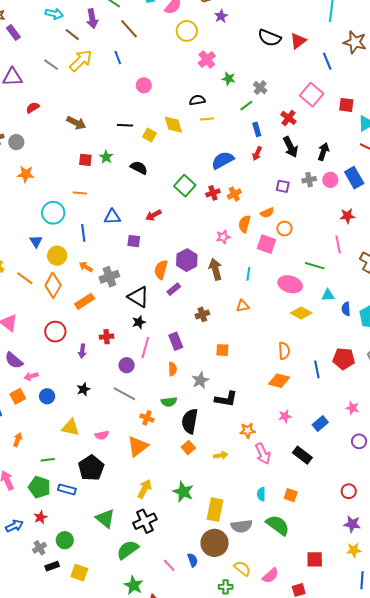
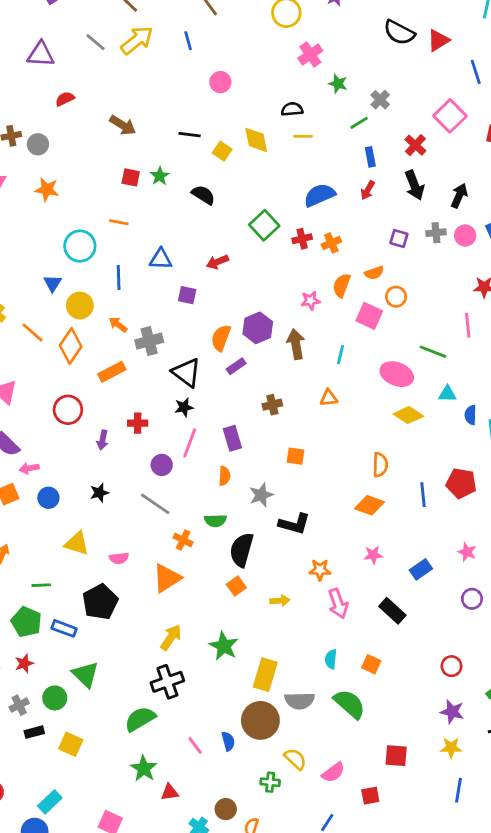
green triangle: (105, 519) -> (85, 674), moved

